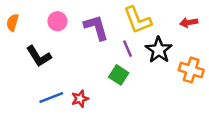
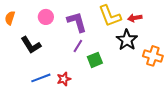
red arrow: (189, 22) -> (135, 18), moved
purple line: (127, 49) -> (78, 46), moved, turned 56
green square: (119, 75) -> (95, 60), turned 35

